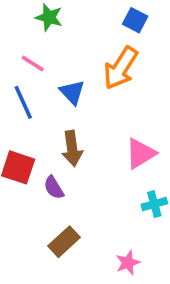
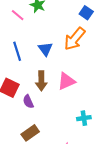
pink line: (33, 63) -> (18, 15), moved
pink triangle: (141, 153) -> (66, 81), moved

